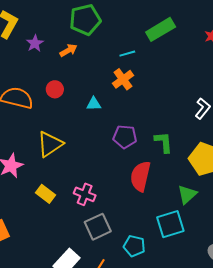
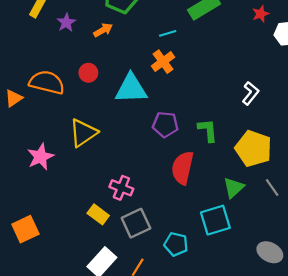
cyan triangle: (94, 104) -> (131, 89), size x2.0
yellow rectangle: (46, 194) -> (98, 214), moved

